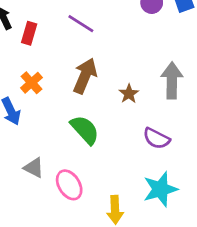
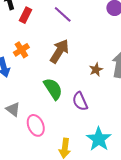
brown star: (129, 94) -> (96, 70), moved
purple semicircle: (156, 138) -> (80, 101), moved, turned 30
cyan star: (160, 189) -> (99, 139), turned -30

